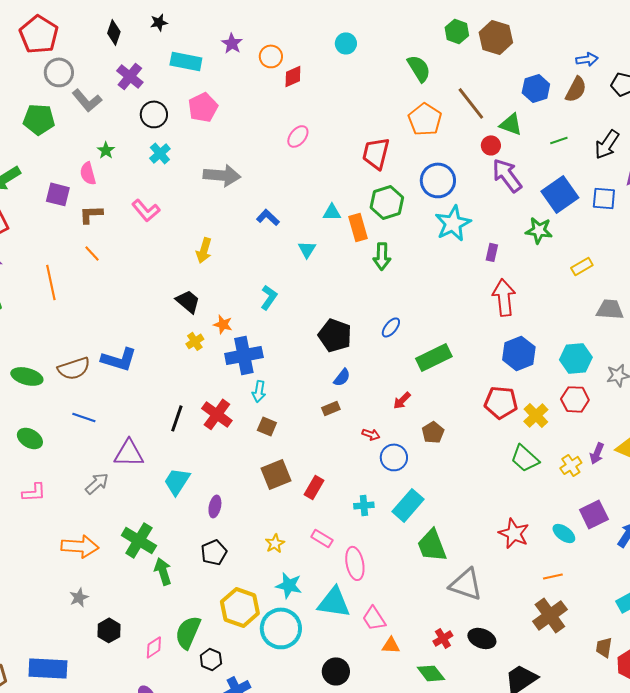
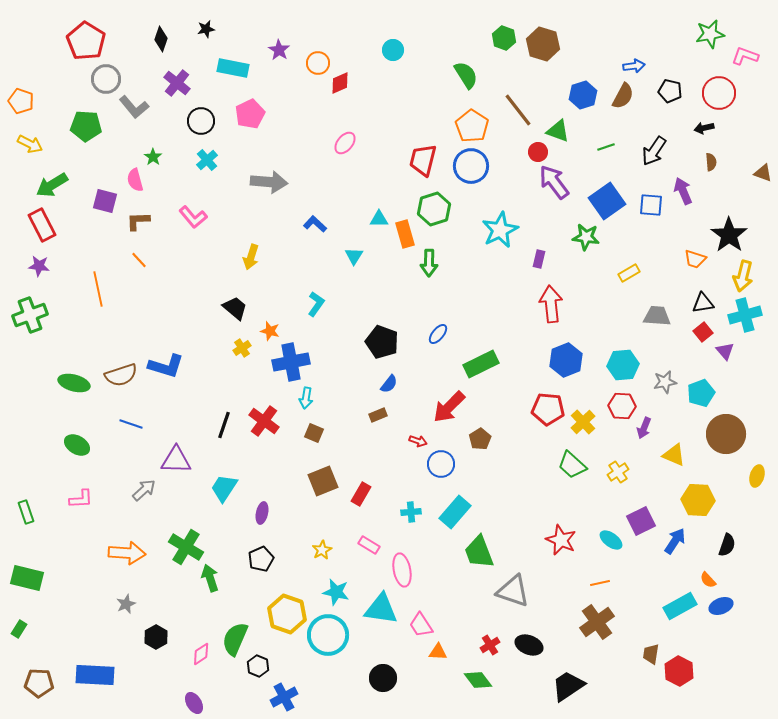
blue circle: (438, 180) -> (471, 166), moved
red arrow: (402, 400) -> (449, 407), size x1.8
purple arrow: (597, 453) -> (644, 428), moved

